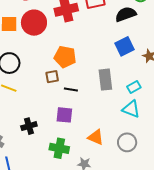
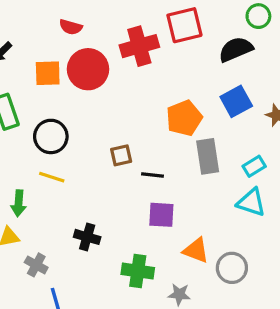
orange pentagon: (65, 57) -> (184, 118), moved, turned -30
purple square: (64, 115) -> (161, 215), moved
black cross: (29, 126) -> (87, 237), turned 35
gray circle: (127, 142) -> (232, 268), moved

